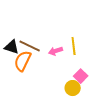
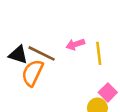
pink arrow: (56, 51) -> (75, 44), moved

